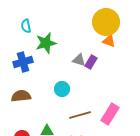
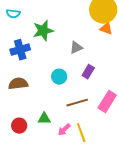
cyan semicircle: (26, 26) -> (13, 14), moved, turned -72
gray triangle: (79, 60) -> (76, 48), turned -40
purple rectangle: (91, 62) -> (88, 72), moved

